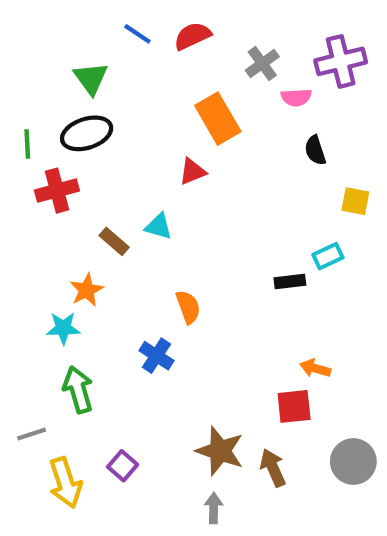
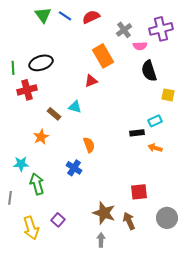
green triangle: (91, 78) -> (43, 15), moved
black semicircle: (315, 150) -> (149, 71), size x1.5
cyan star: (63, 328) -> (21, 164), moved
orange arrow: (315, 368) -> (155, 148), moved
gray line: (32, 434) -> (10, 198), moved, turned -64

